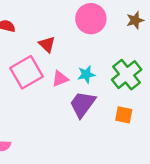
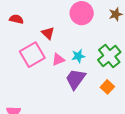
orange square: (124, 115) -> (107, 87), turned 32

